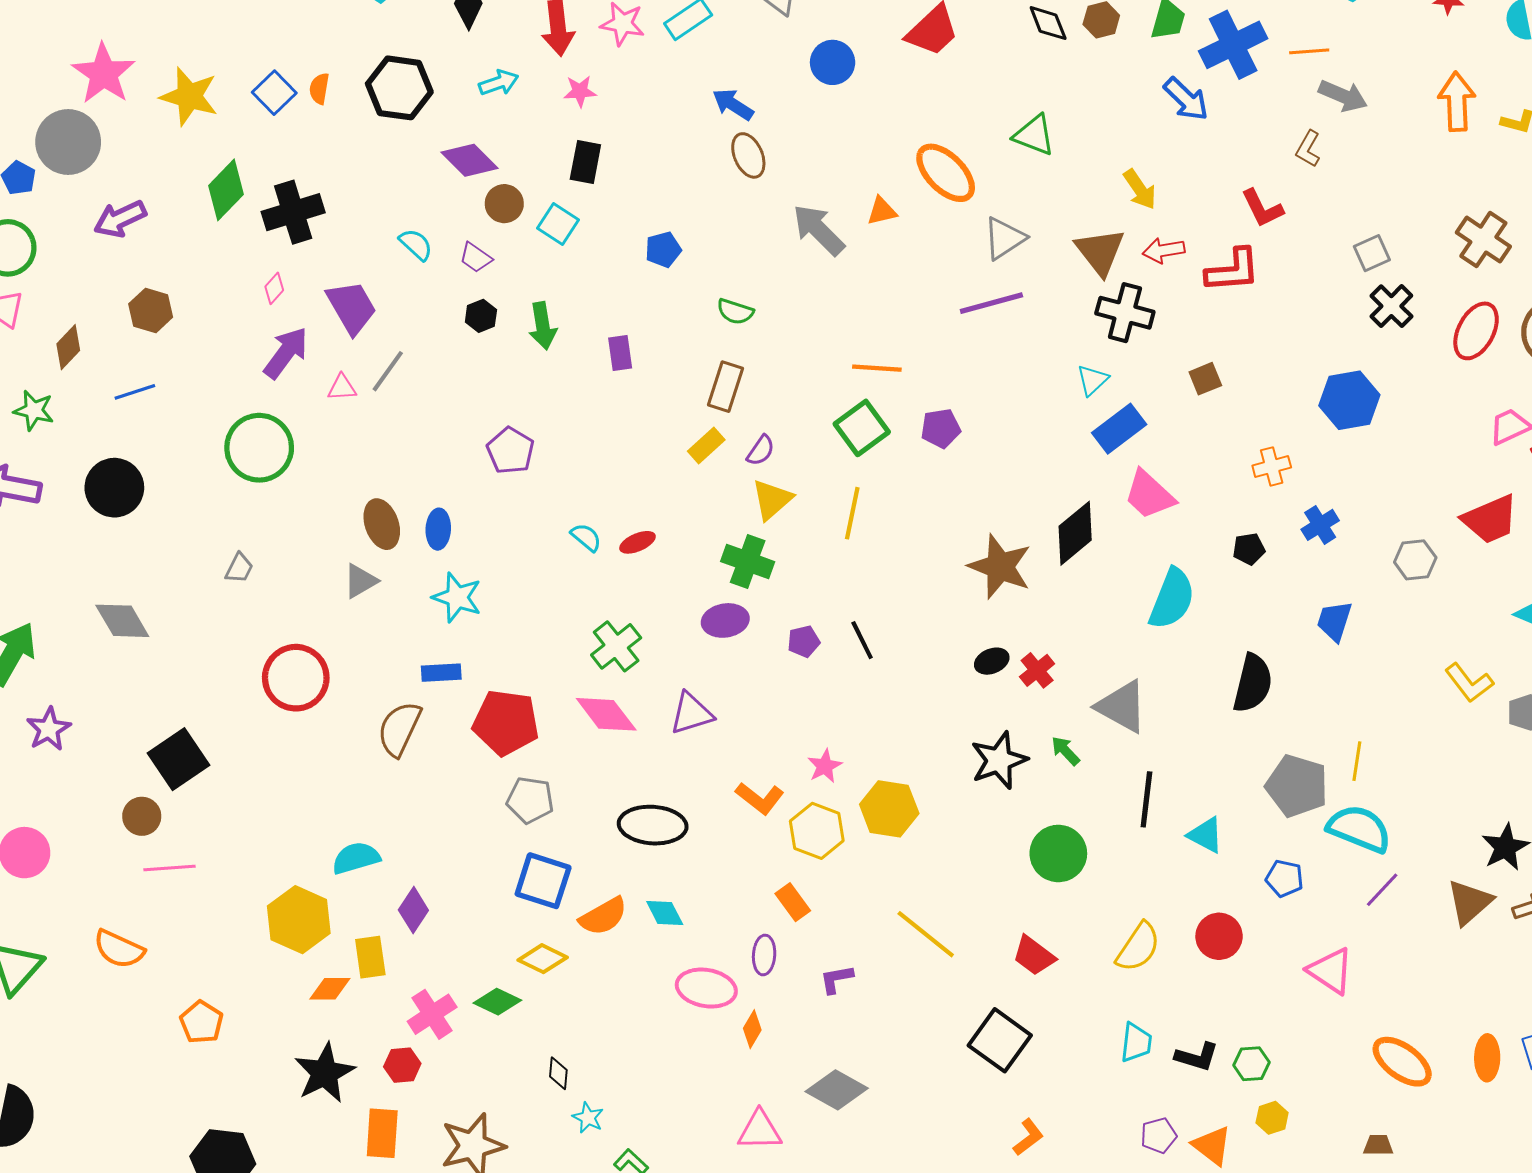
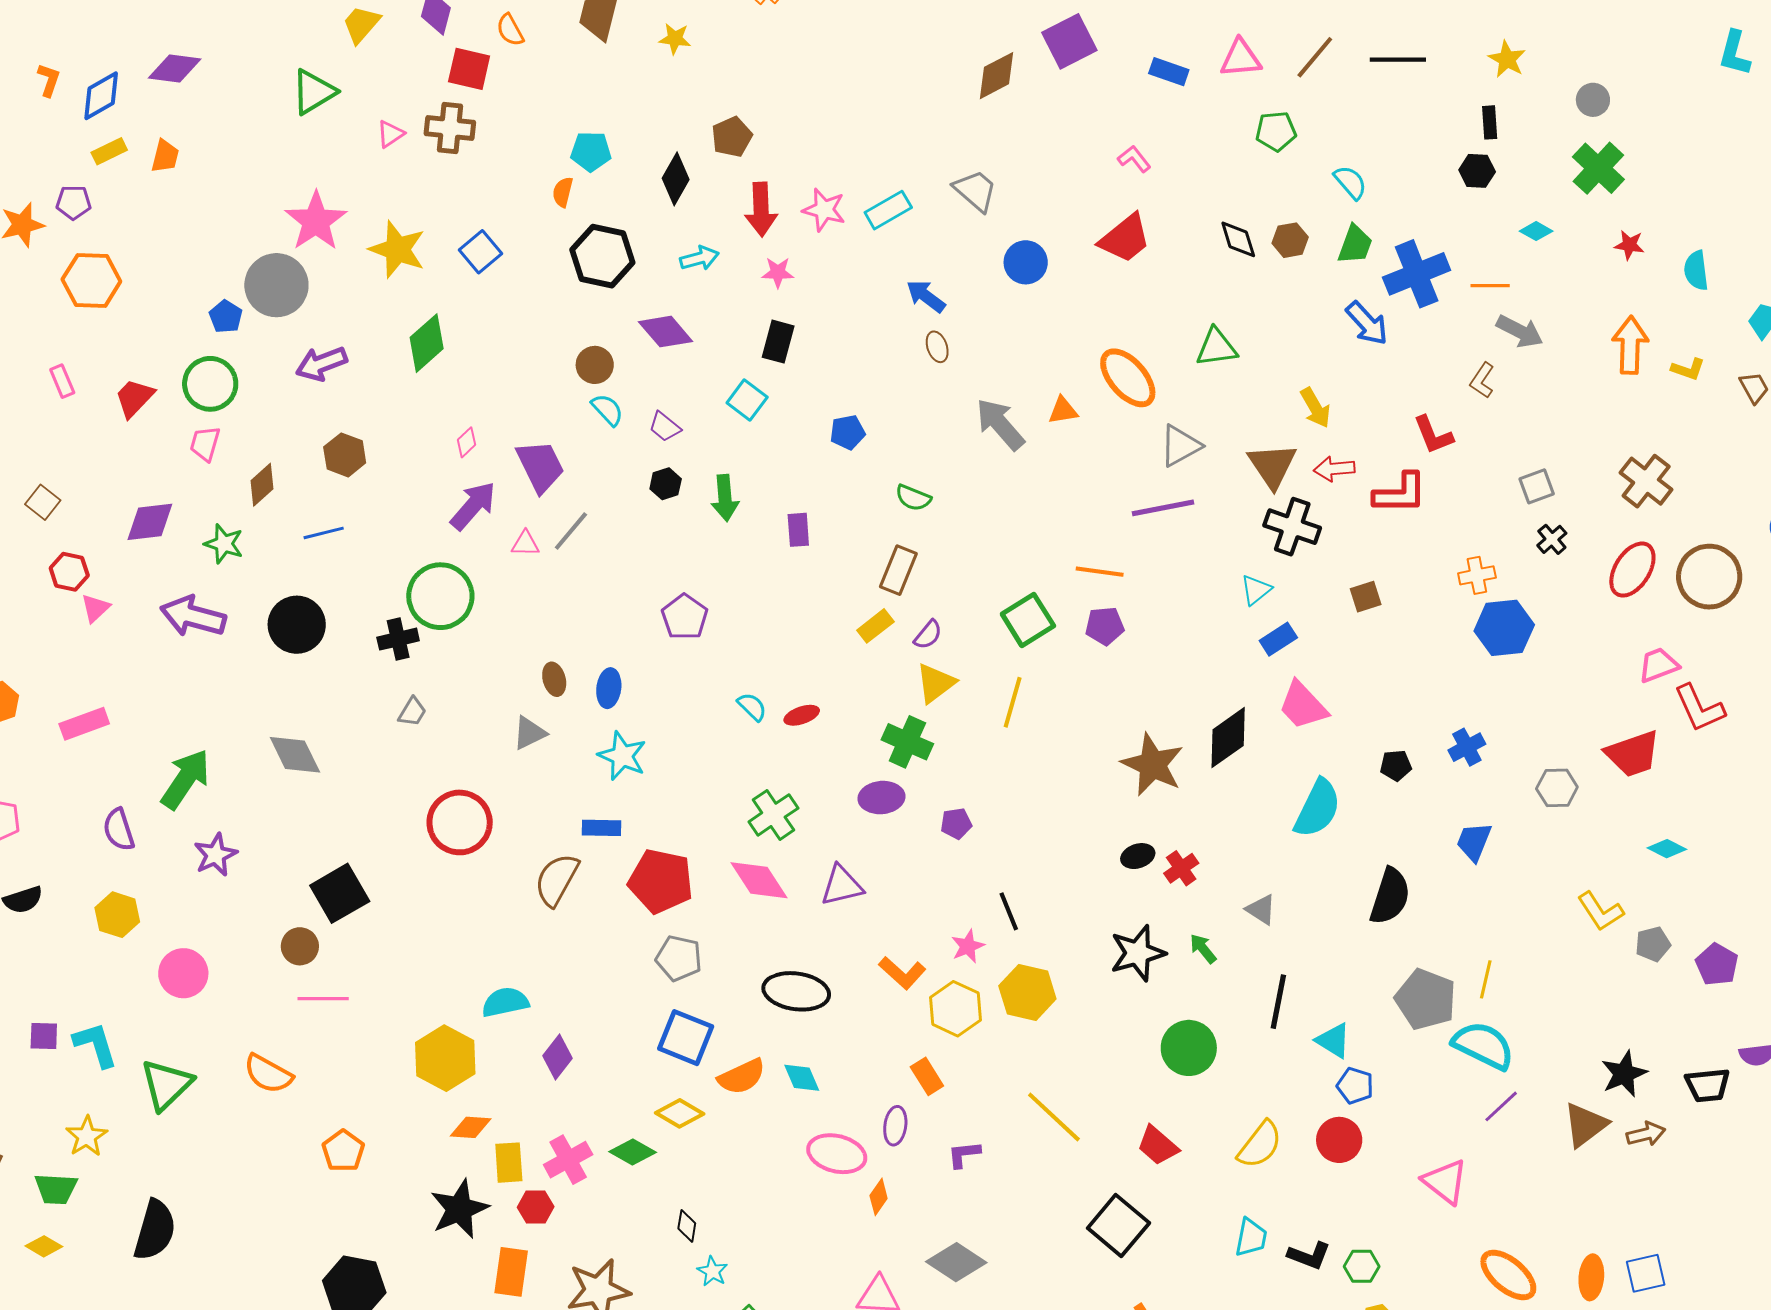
orange semicircle: (319, 89) -> (563, 192), moved
green triangle: (1034, 135) -> (1216, 347), turned -33
brown ellipse: (748, 155) -> (937, 347), size x0.7
brown circle: (504, 204) -> (595, 365), moved
black cross: (293, 212) -> (398, 639), moved, size x0.7
black cross: (1391, 306) -> (1552, 539), size x0.7
orange line: (877, 368) -> (1100, 572), moved
blue rectangle: (1119, 429) -> (1278, 639), size x0.7
orange cross: (1272, 466) -> (1477, 575), moved
brown ellipse: (382, 524) -> (554, 679), size x0.7
black line: (862, 640) -> (1009, 911), moved
gray triangle: (1122, 707) -> (1261, 910), size x0.6
blue pentagon: (1284, 878) -> (1355, 1086), moved
yellow rectangle: (370, 957) -> (509, 1163), moved

